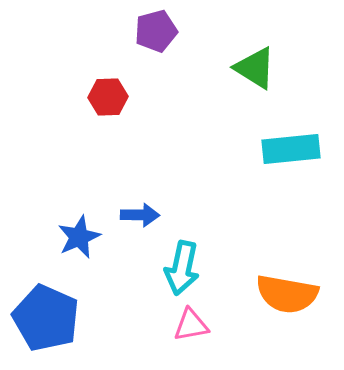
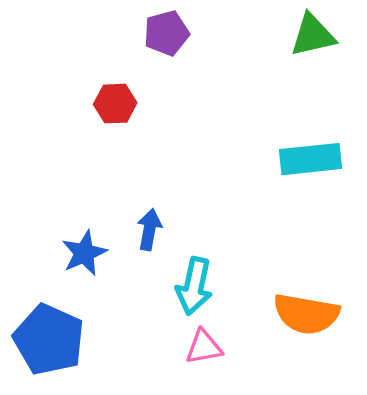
green triangle: (255, 68) -> (313, 35), moved, turned -45
blue arrow: (140, 215) -> (149, 230), turned -81

